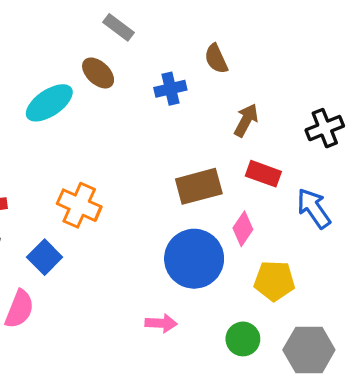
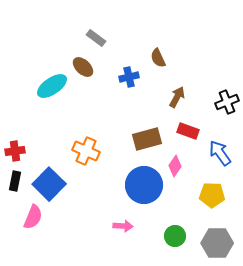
orange cross: (79, 205) -> (86, 151), moved
blue square: (45, 257) -> (49, 184), size x1.5
yellow pentagon: (274, 281) -> (212, 195), moved

